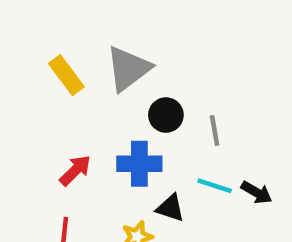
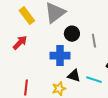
red arrow: (75, 170) -> (20, 43), moved
cyan line: (215, 186) -> (94, 80), moved

